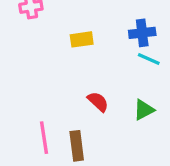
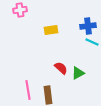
green triangle: (144, 110) -> (78, 73), moved

